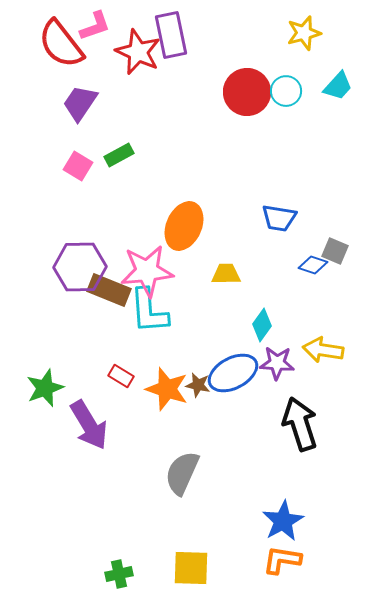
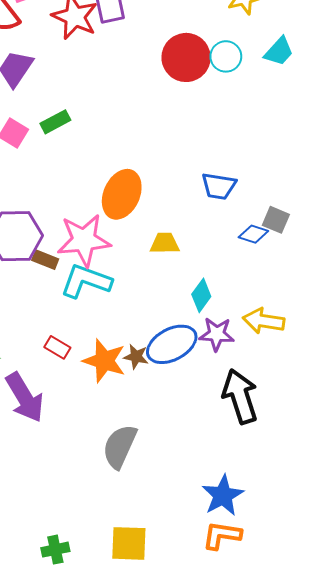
brown rectangle: (109, 290) -> (45, 260), size x0.6
cyan L-shape: (149, 311) -> (86, 281), turned 114

